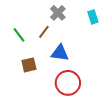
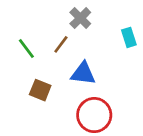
cyan rectangle: (93, 17) -> (129, 37), moved
brown square: (29, 65) -> (40, 90), turned 35

